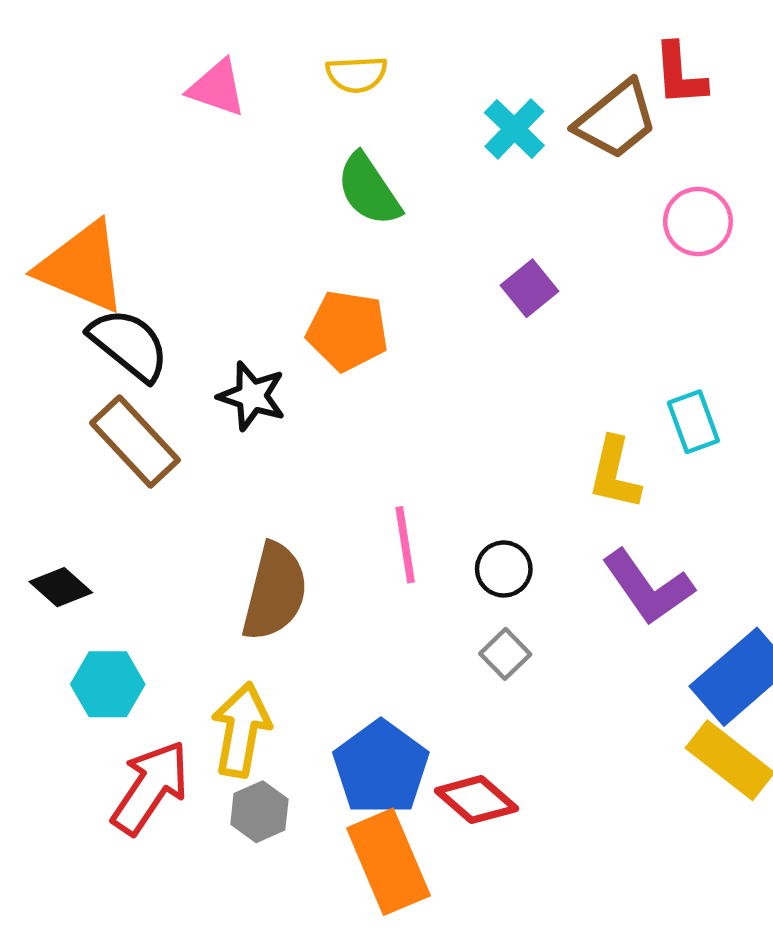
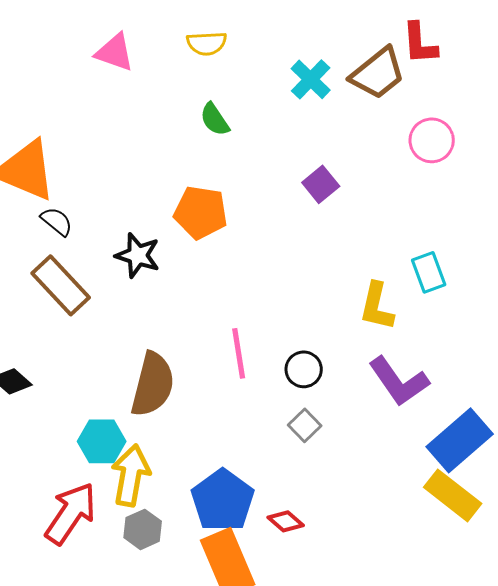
green semicircle: (369, 190) -> (215, 119), size x0.7
black semicircle: (129, 344) -> (57, 221), size x0.6
cyan hexagon: (108, 684) -> (102, 441), moved
red diamond: (476, 800) -> (286, 521), size x0.7

